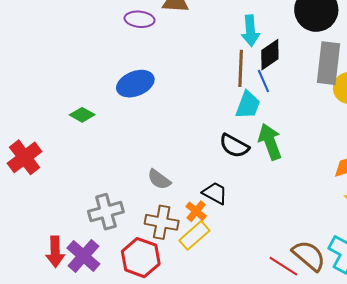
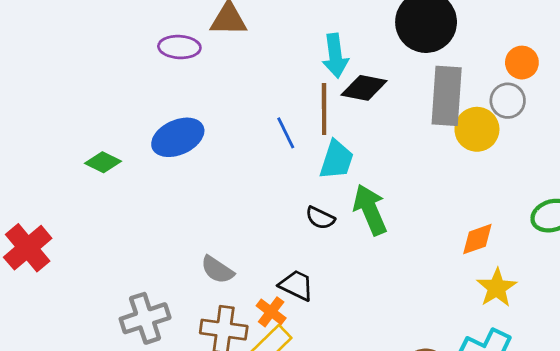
black diamond: (270, 55) -> (364, 88), turned 48
blue line: (263, 81) -> (286, 133), moved
green diamond: (82, 115) -> (103, 162), moved
black semicircle: (234, 146) -> (320, 218), size x0.7

